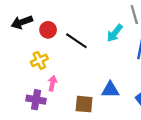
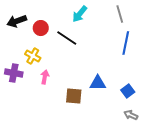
cyan arrow: (115, 33) -> (80, 14), moved
yellow cross: (39, 60) -> (33, 56), turned -35
purple cross: (36, 100) -> (14, 73), moved

